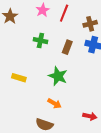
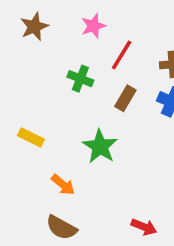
red line: (64, 13) -> (122, 55), moved
orange arrow: (54, 103) -> (63, 185), moved

